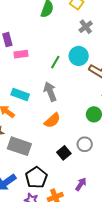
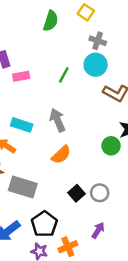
gray cross: (86, 27) -> (98, 41), turned -32
cyan circle: (79, 56) -> (96, 65), moved
green line: (55, 62) -> (64, 75), moved
gray circle: (85, 144) -> (100, 193), moved

